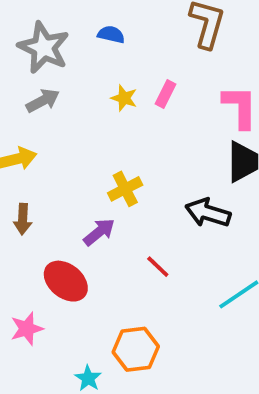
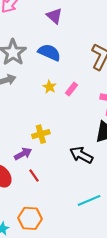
blue semicircle: (111, 34) -> (49, 52), size x1.6
red line: (158, 267) -> (34, 176), moved

